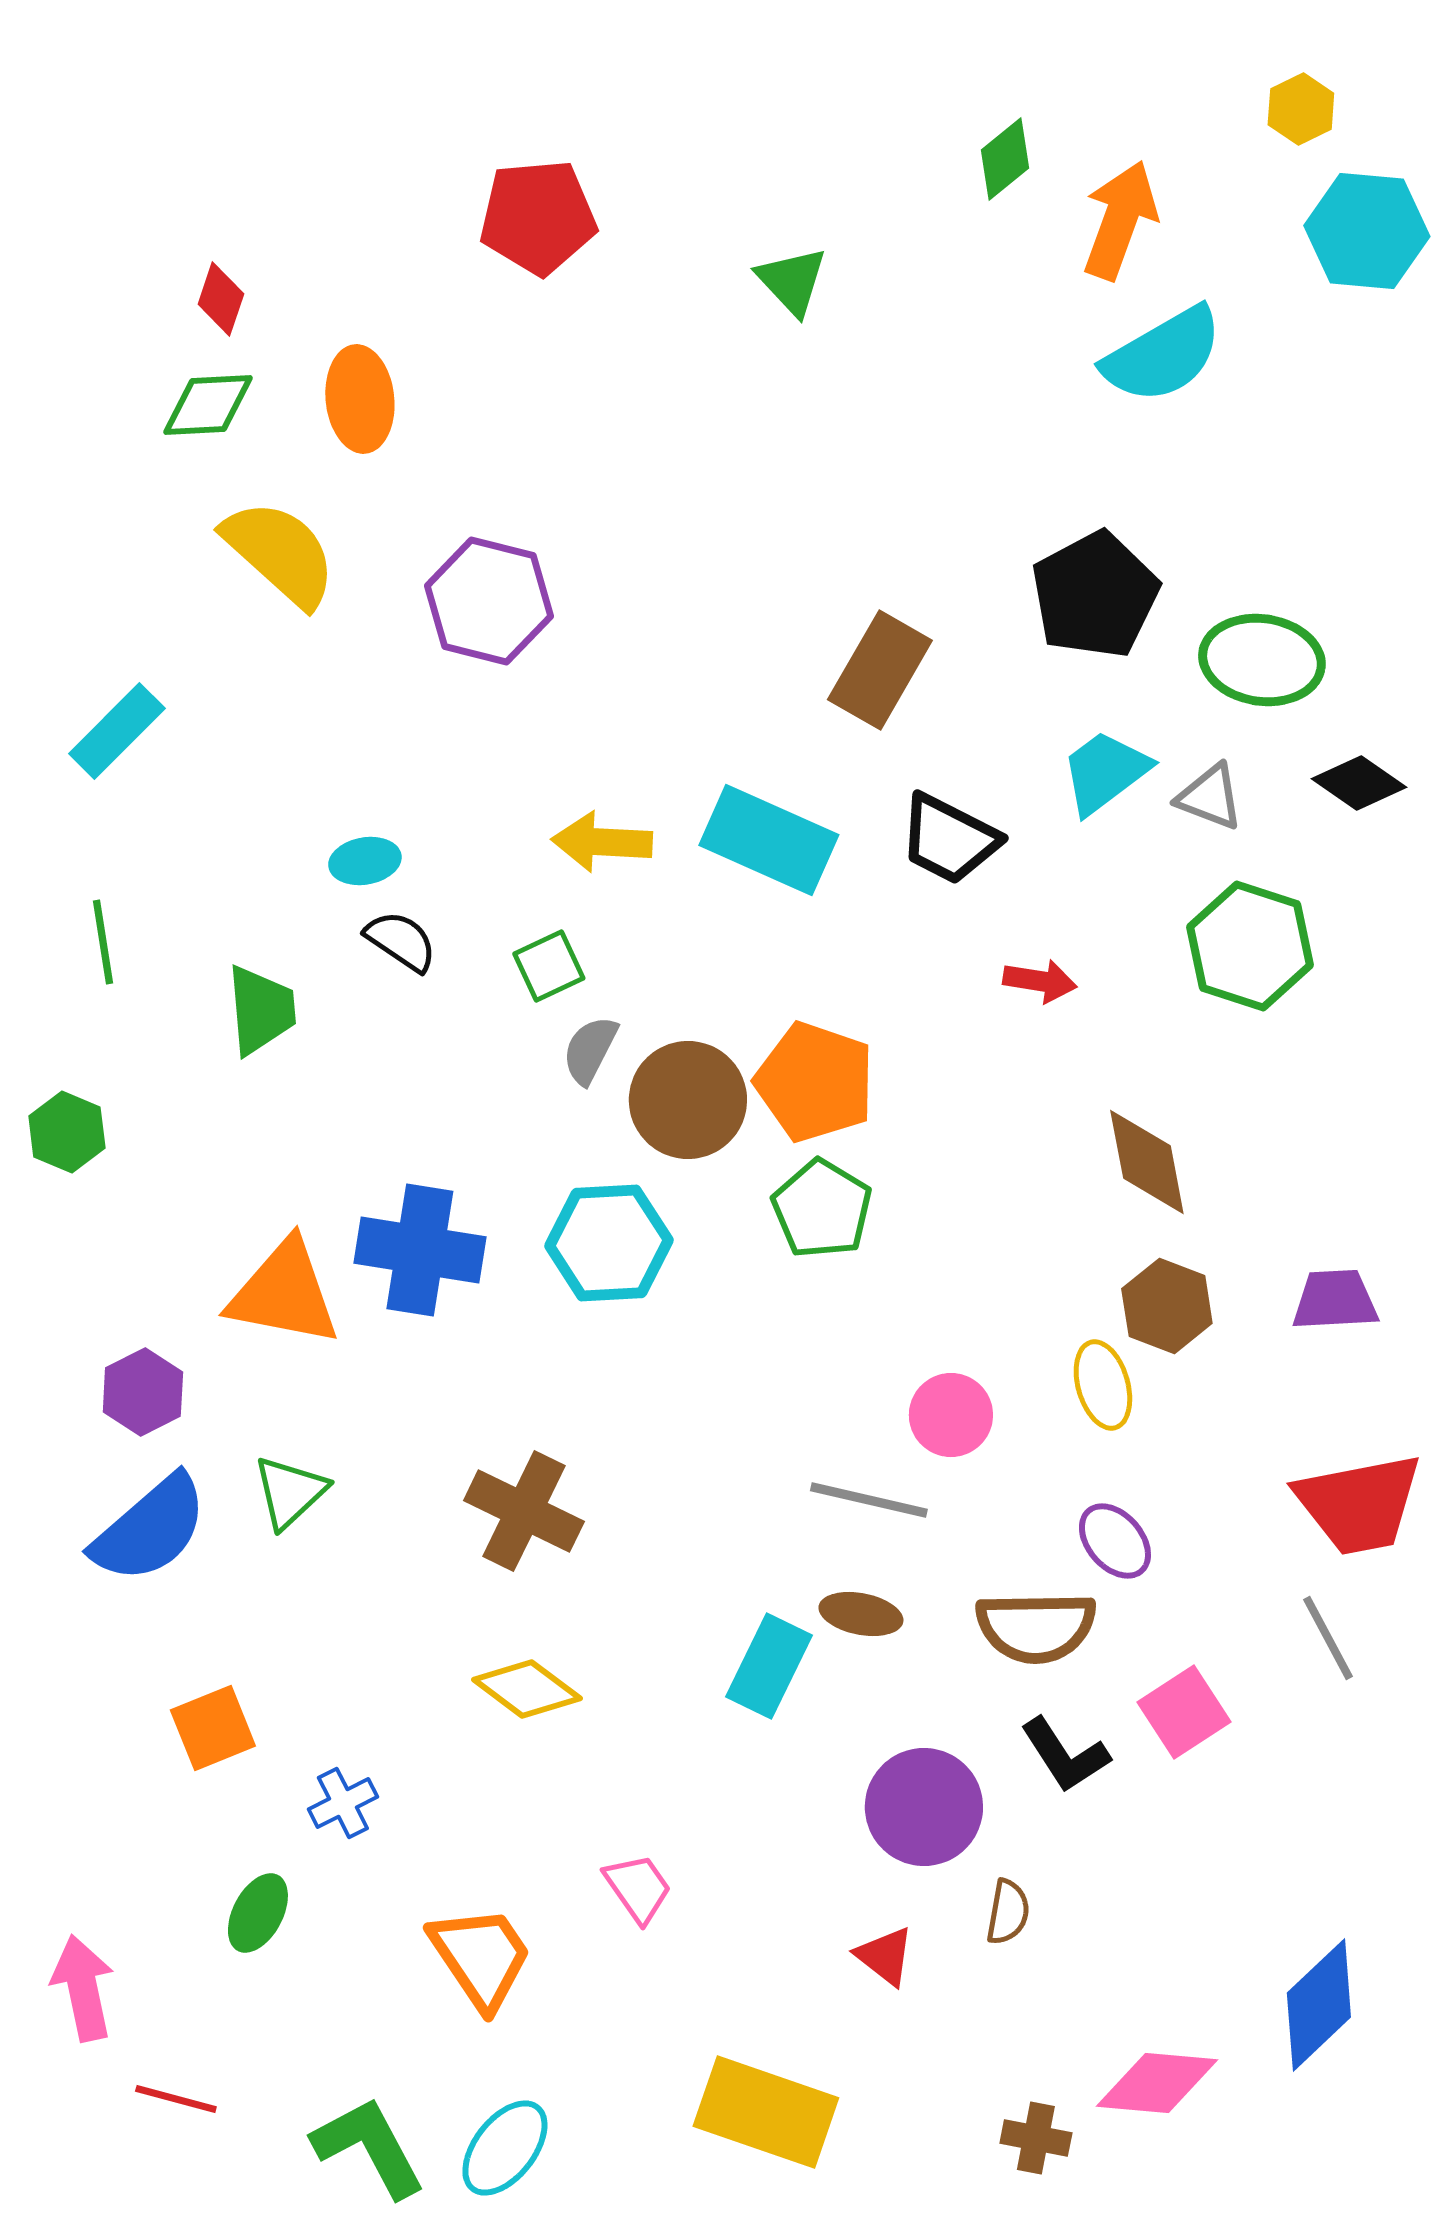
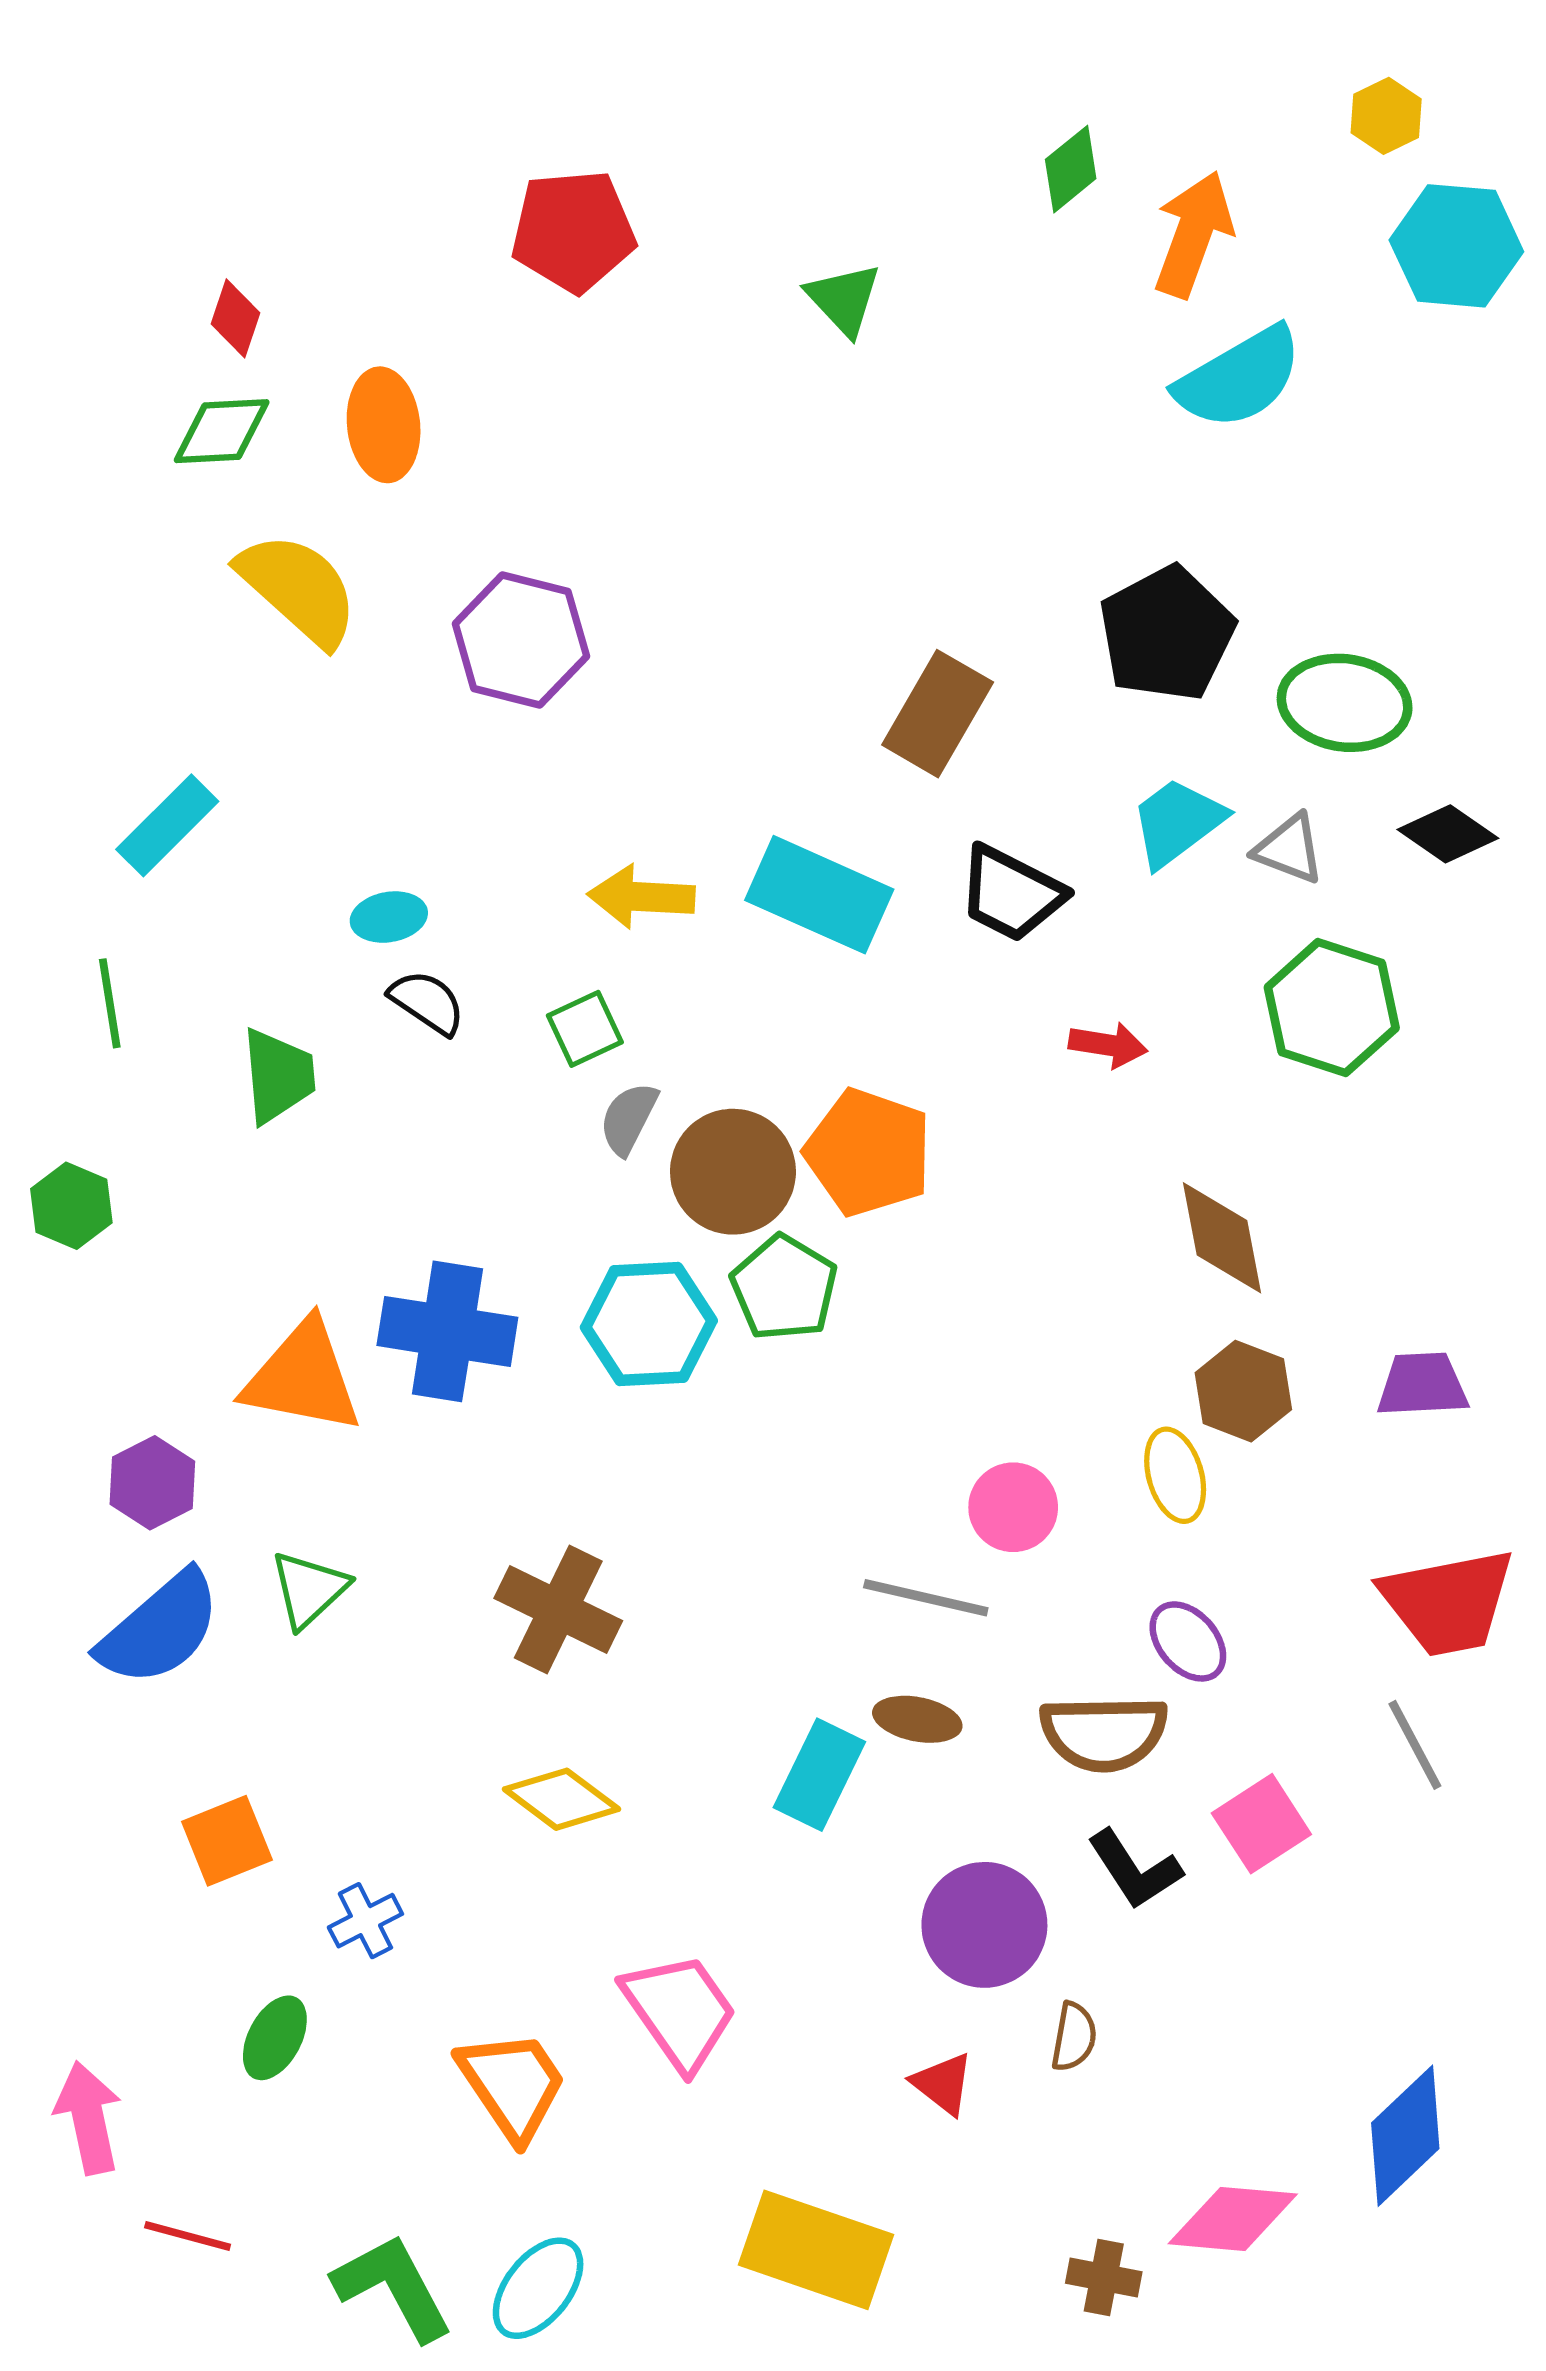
cyan rectangle: (117, 731) -> (167, 825), moved
green pentagon: (822, 1209) -> (784, 1288), moved
pink trapezoid: (638, 1888) -> (680, 2011), size x1.6

